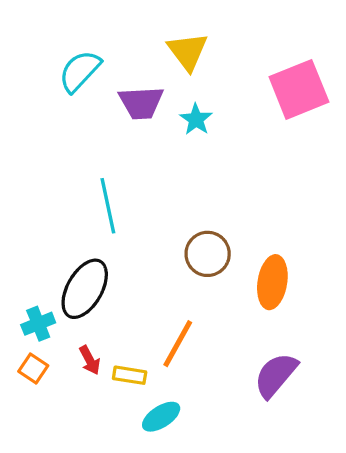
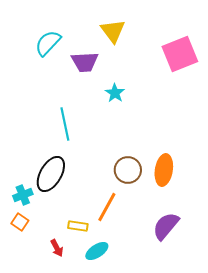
cyan star: (196, 119) -> (115, 93), moved
brown circle: (208, 254) -> (128, 170), moved
red arrow: (90, 360) -> (57, 248), moved

